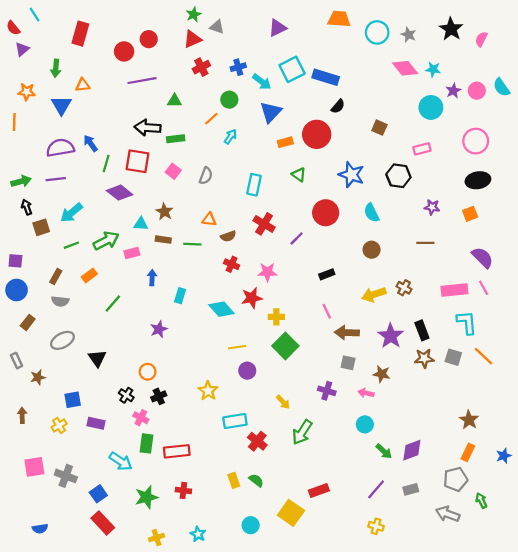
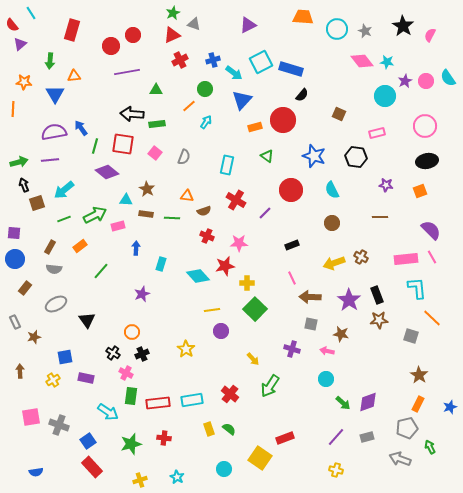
gray square: (453, 357) -> (411, 336), moved
cyan rectangle: (235, 421) -> (192, 400), moved

